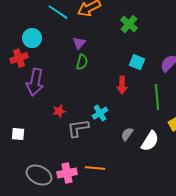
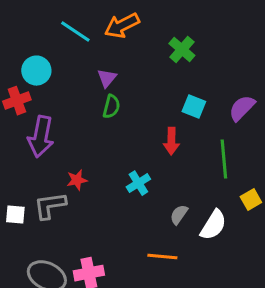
gray L-shape: (78, 128) -> (50, 206), moved
orange line: (95, 168) -> (162, 257), moved

